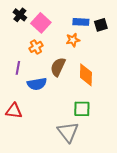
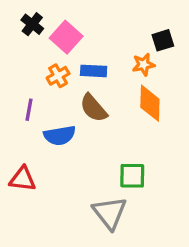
blue rectangle: (81, 22) -> (94, 71), moved
orange star: (73, 40) -> (144, 64), moved
brown semicircle: (58, 67) -> (94, 108), turned -66
orange diamond: (86, 75) -> (150, 103), moved

